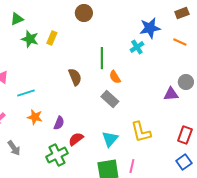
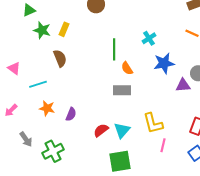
blue star: (150, 28) -> (164, 63), moved
brown semicircle: (75, 77) -> (60, 58), moved
gray rectangle: (110, 99) -> (122, 90), turned -42
red semicircle: (76, 139) -> (101, 130), moved
green cross: (57, 155) -> (53, 151), moved
pink line: (132, 166) -> (163, 145), moved

